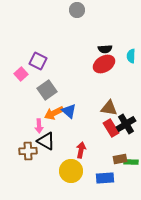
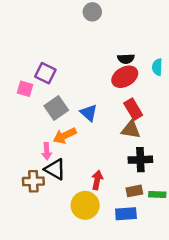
pink square: (21, 74) -> (25, 89), turned -32
blue triangle: (69, 111) -> (89, 113), moved
black cross: (126, 124) -> (140, 160), moved, turned 30
red rectangle: (111, 128) -> (133, 109), moved
brown rectangle: (120, 159) -> (134, 191), moved

